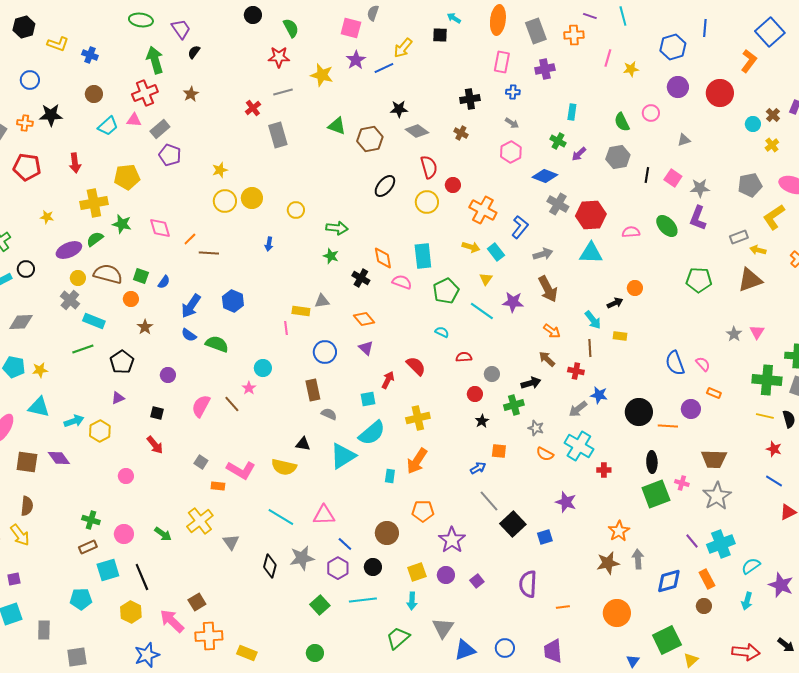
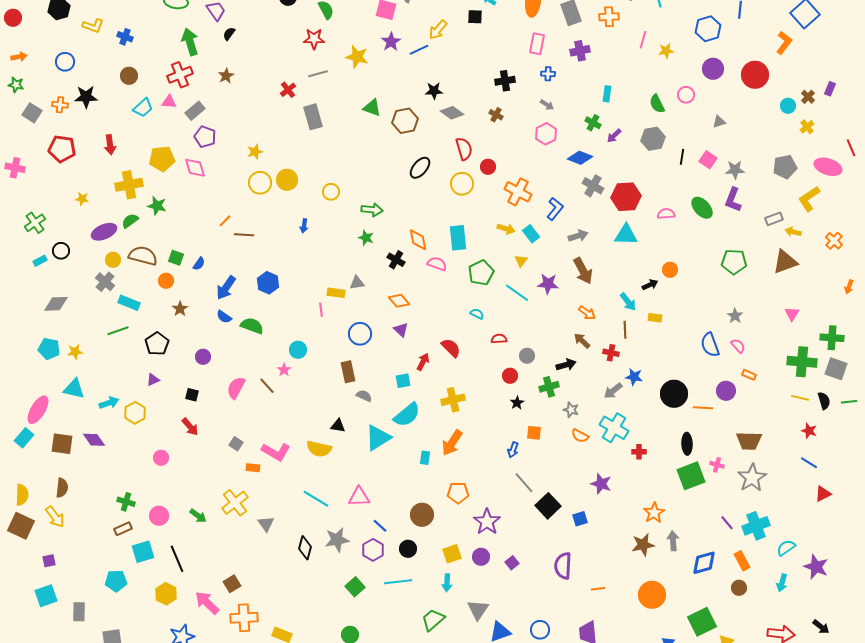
pink diamond: (160, 228) -> (195, 168), moved
gray star: (734, 334) -> (735, 316), moved
blue arrow: (478, 468) -> (513, 450), turned 140

